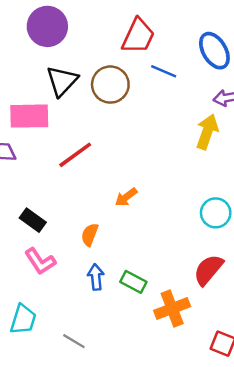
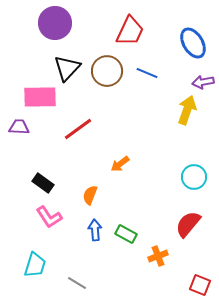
blue line: (164, 71) -> (147, 73), moved
orange cross: (172, 309) -> (158, 256), size x0.7

